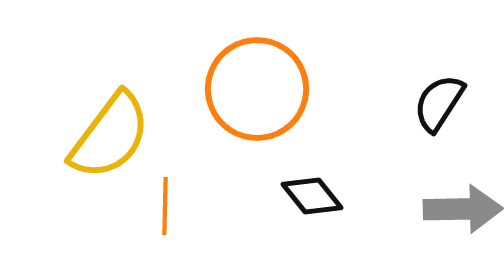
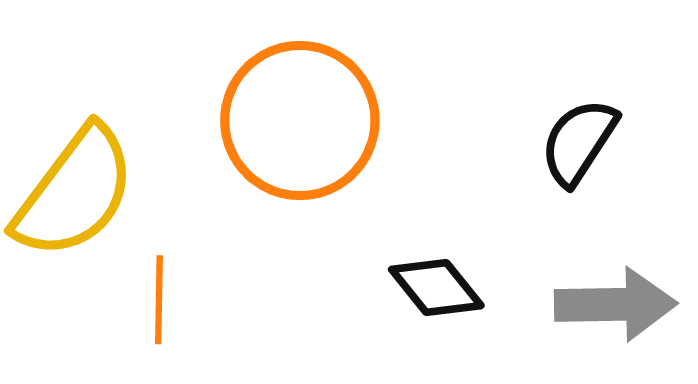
black diamond: (312, 196) -> (436, 288), moved

